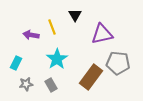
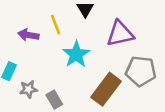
cyan star: (57, 59) -> (76, 54), moved
gray star: (26, 84) -> (28, 89), moved

